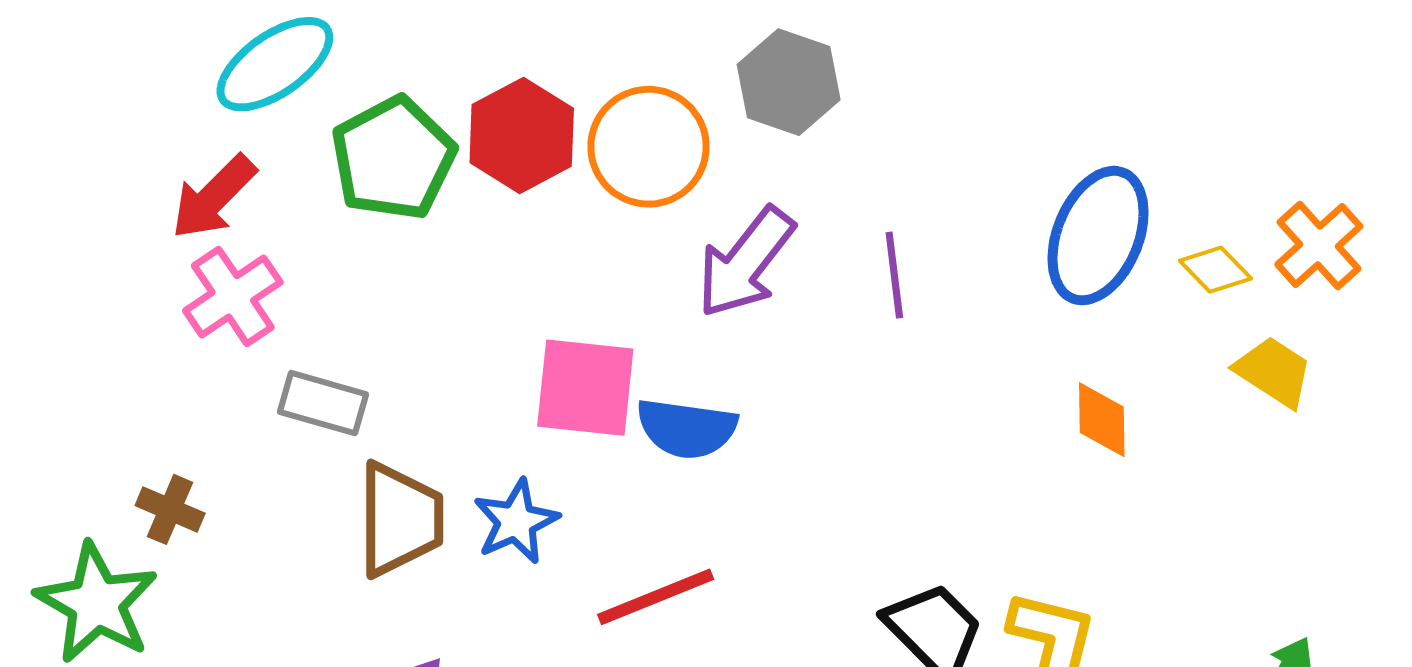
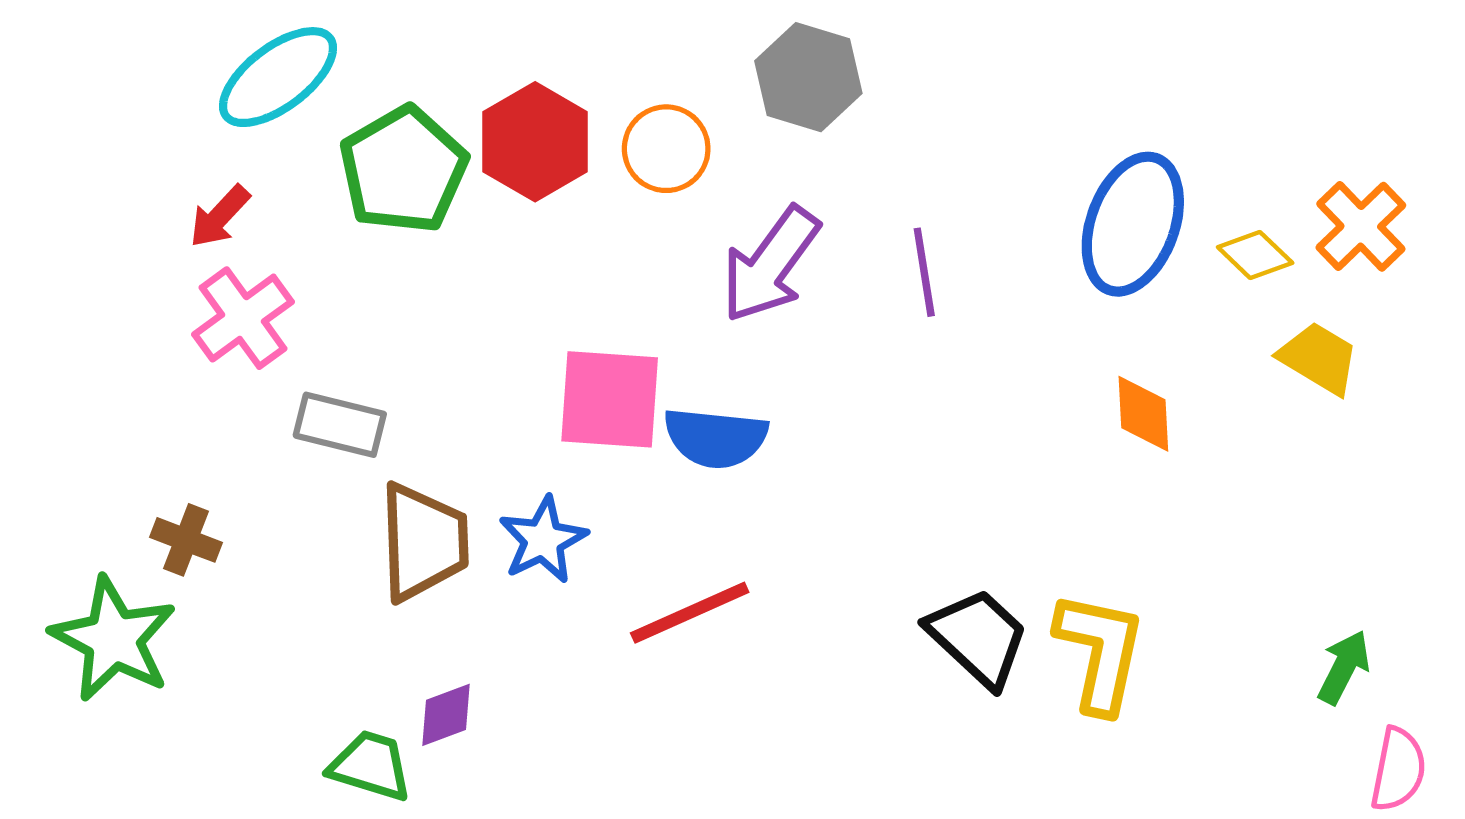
orange circle: (649, 147) -> (666, 149), size x0.7
red arrow: (214, 197) -> (220, 216), size x0.7

